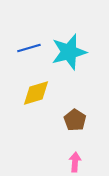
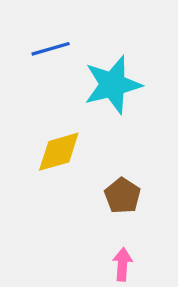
blue line: (29, 48) -> (51, 49), moved

